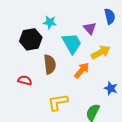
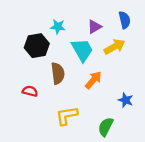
purple triangle: (90, 28) -> (95, 27), moved, turned 40
yellow arrow: (101, 52) -> (115, 47), moved

